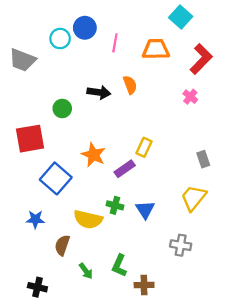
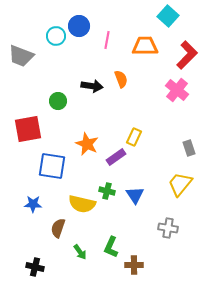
pink cross: (190, 97) -> (177, 90), size x1.6
blue square: (56, 178) -> (52, 166), turned -32

